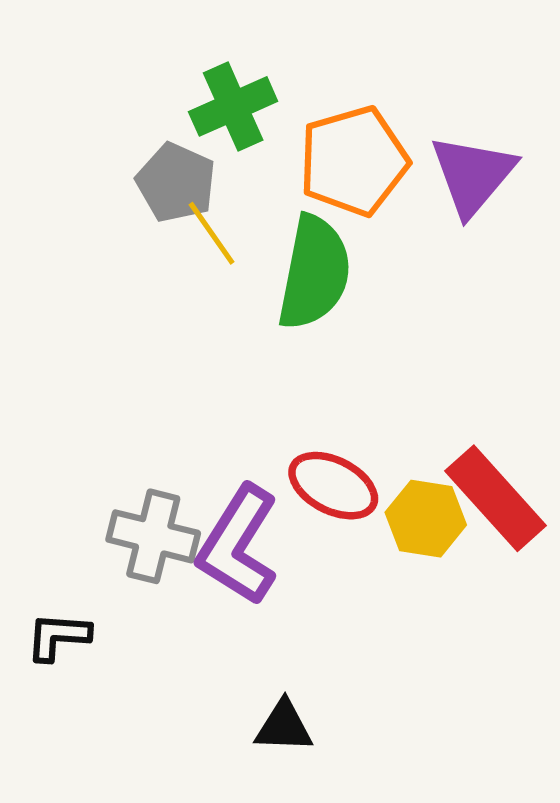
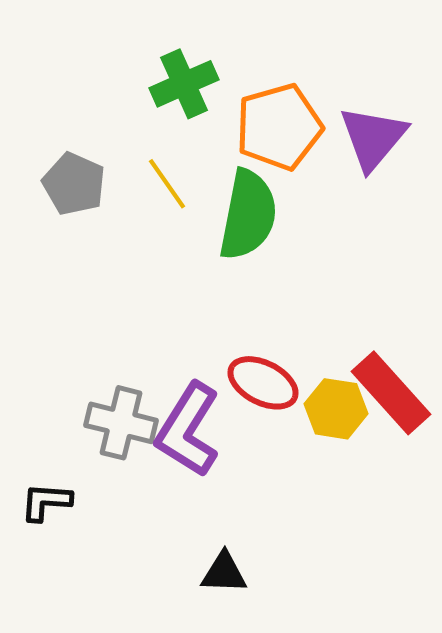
gray pentagon: (176, 183) -> (74, 184), moved

